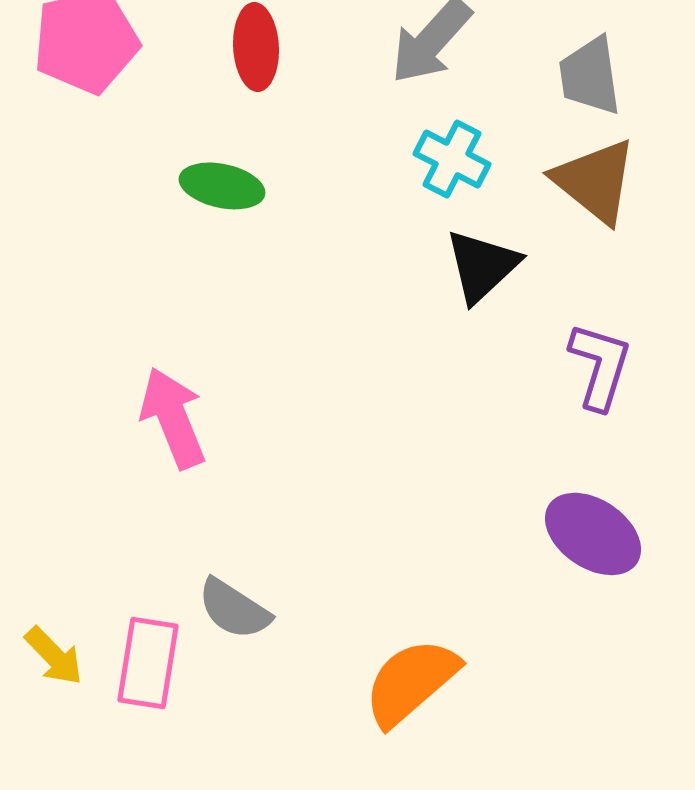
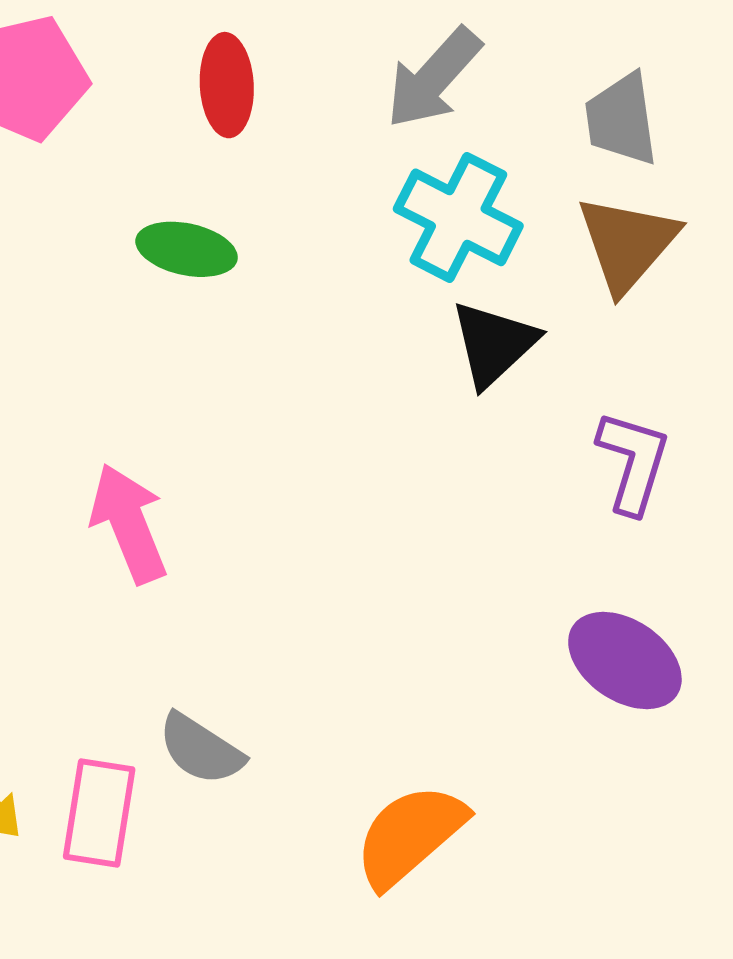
cyan cross: (452, 159) -> (458, 217), size x1.4
brown triangle: (595, 181) -> (627, 243), turned 32

